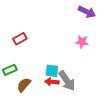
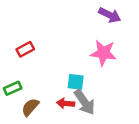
pink star: (82, 42) -> (103, 53), size x1.5
cyan square: (52, 71) -> (76, 82), moved

